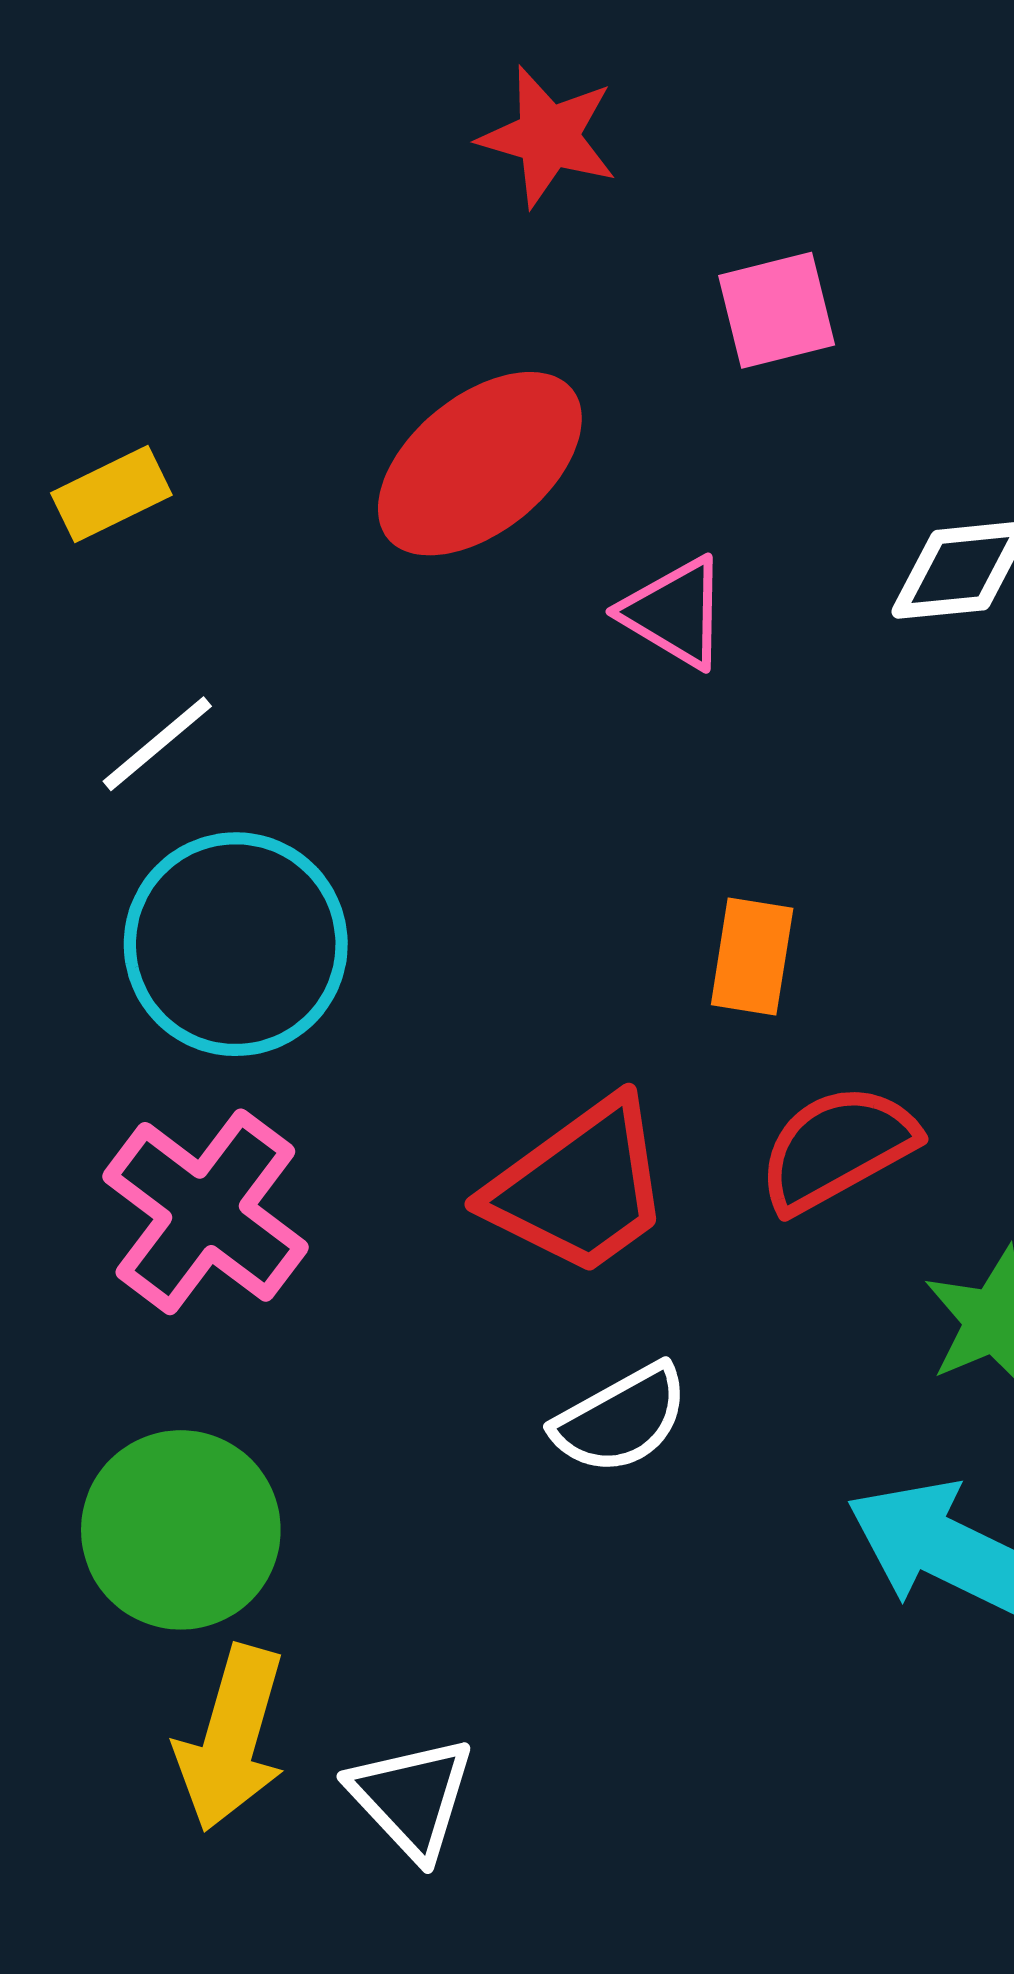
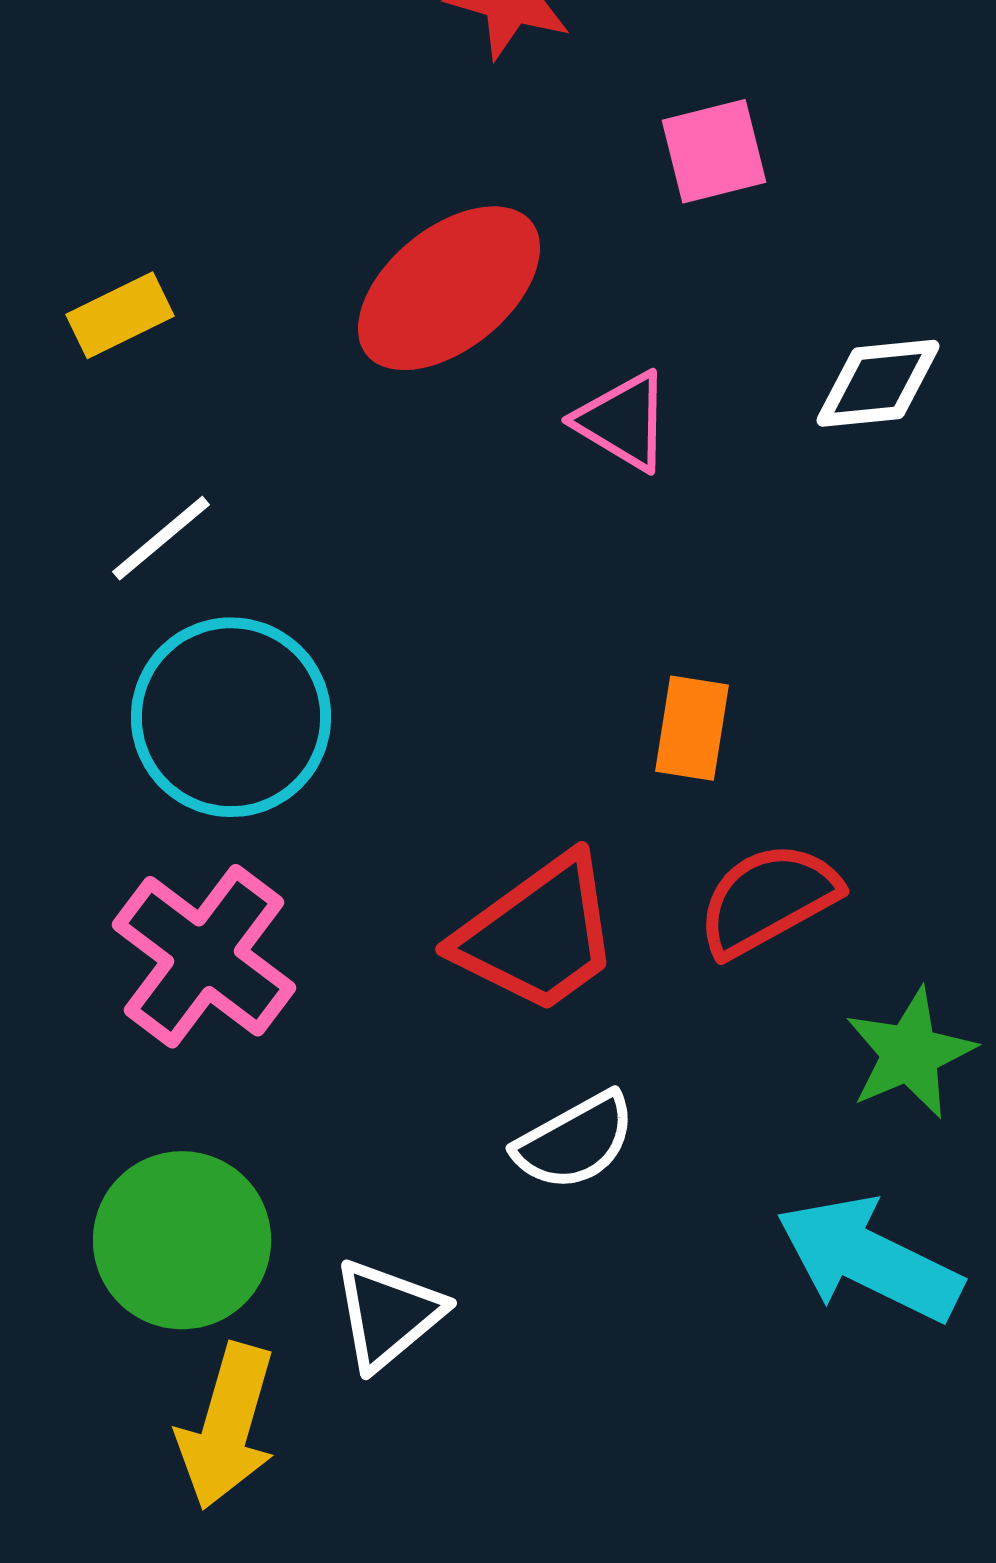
white triangle: (412, 1798) -> (388, 1314), moved, turned 33

